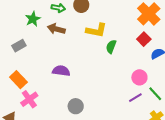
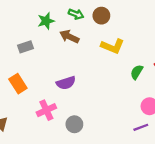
green semicircle: (111, 47) -> (137, 72), moved
purple semicircle: (61, 71) -> (66, 83), turned 144
pink cross: (29, 99) -> (46, 110), moved

